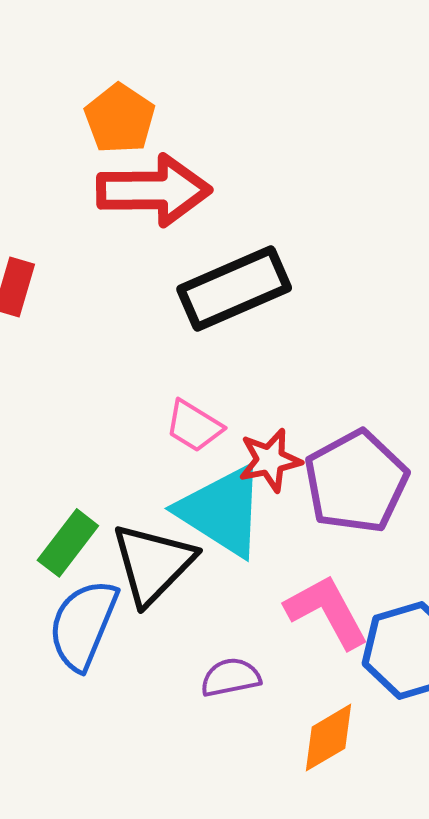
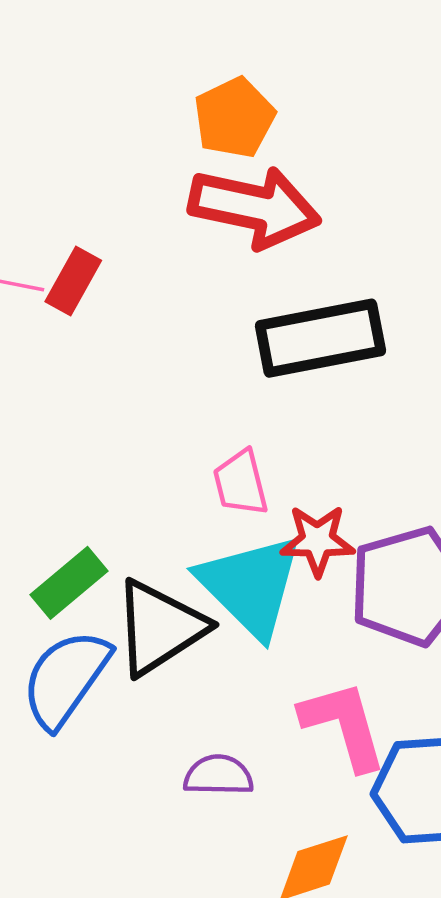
pink trapezoid: (194, 426) -> (241, 483), turned 32

